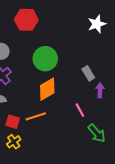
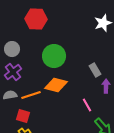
orange diamond: (47, 89) -> (56, 85), turned 45
orange line: (36, 116) -> (31, 95), moved

